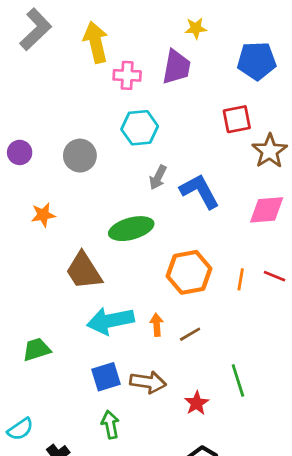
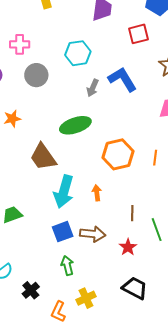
pink cross: (127, 75) -> (20, 44), moved
red square: (237, 119) -> (138, 34), moved
blue L-shape: (200, 191) -> (122, 79), moved
cyan arrow: (110, 321) -> (64, 192), turned -60
brown line: (190, 334) -> (132, 213), moved, turned -56

